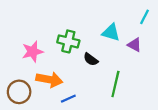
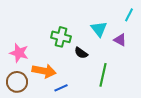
cyan triangle: (111, 32) -> (99, 29), turned 36
pink star: (32, 52) -> (19, 53), moved, turned 30

